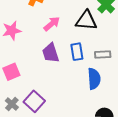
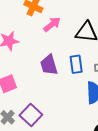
pink arrow: (52, 24) -> (52, 24), moved

